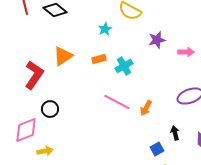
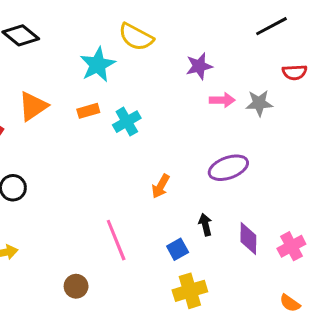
cyan star: (105, 29) -> (98, 65), size x1.6
purple star: (157, 40) -> (199, 66), moved
pink line: (117, 102) -> (116, 240), moved, turned 40

